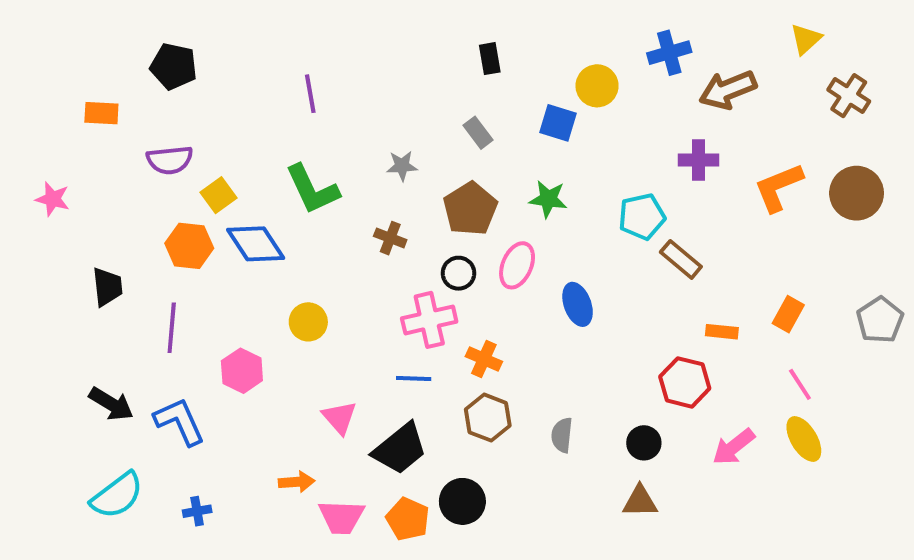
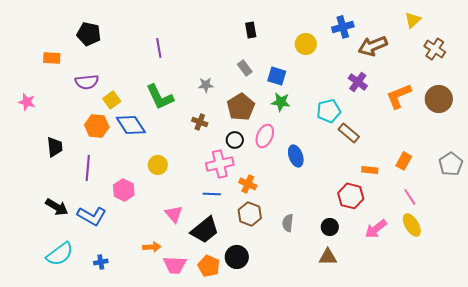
blue square: (558, 123) -> (277, 76), moved
purple cross: (698, 160) -> (358, 82), turned 36
blue L-shape: (179, 421) -> (92, 216), turned 144

